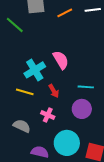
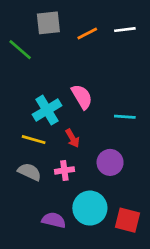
cyan line: (86, 87) -> (125, 117), moved
pink cross: (48, 115) -> (64, 170), turned -32
gray semicircle: (22, 126) -> (30, 172), moved

